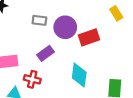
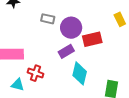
purple rectangle: (46, 53) -> (66, 51), moved

